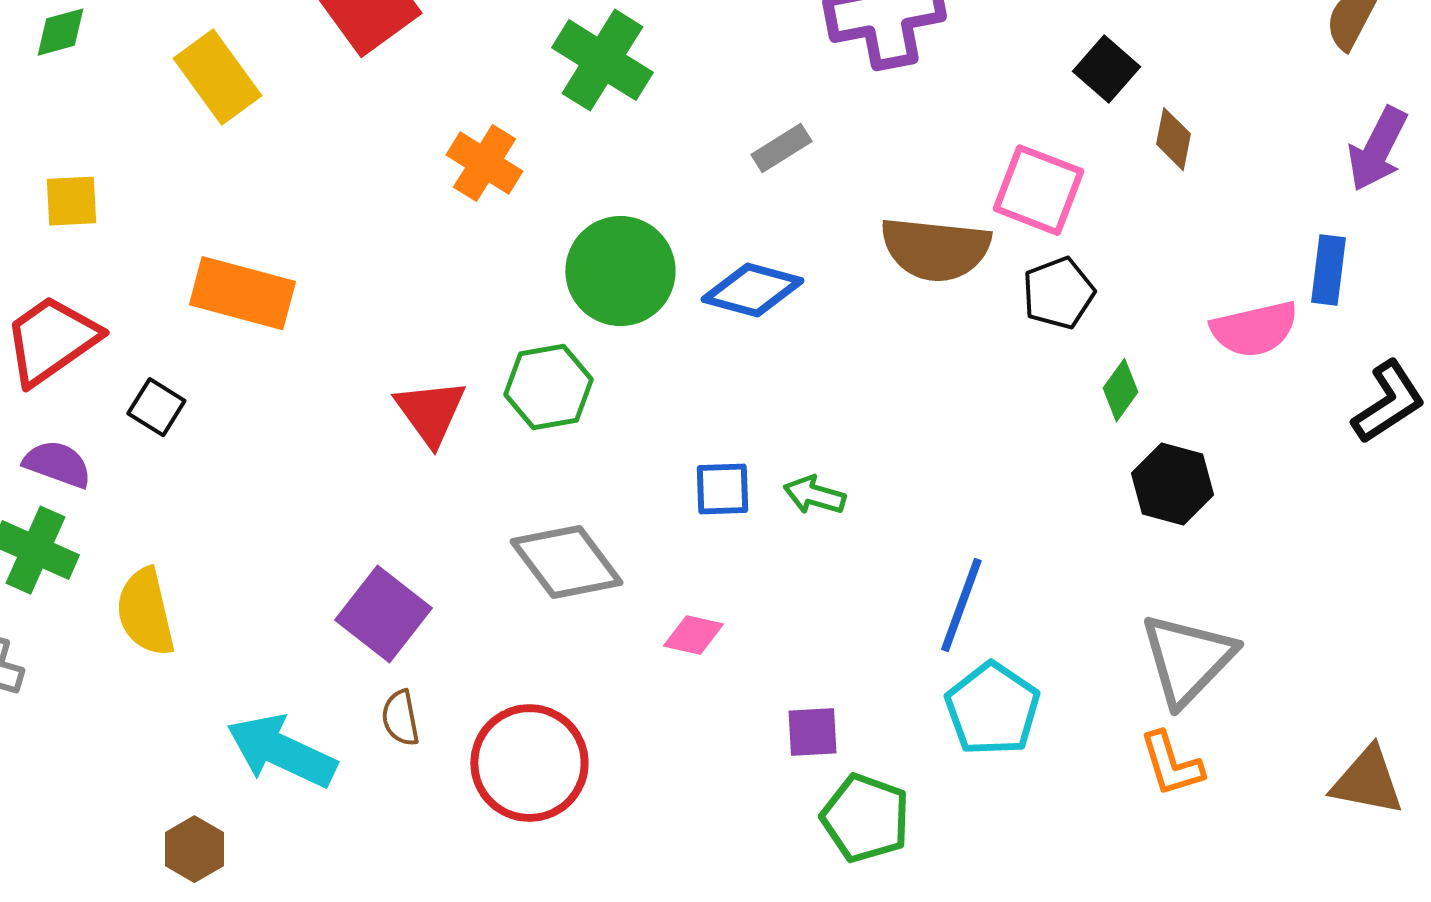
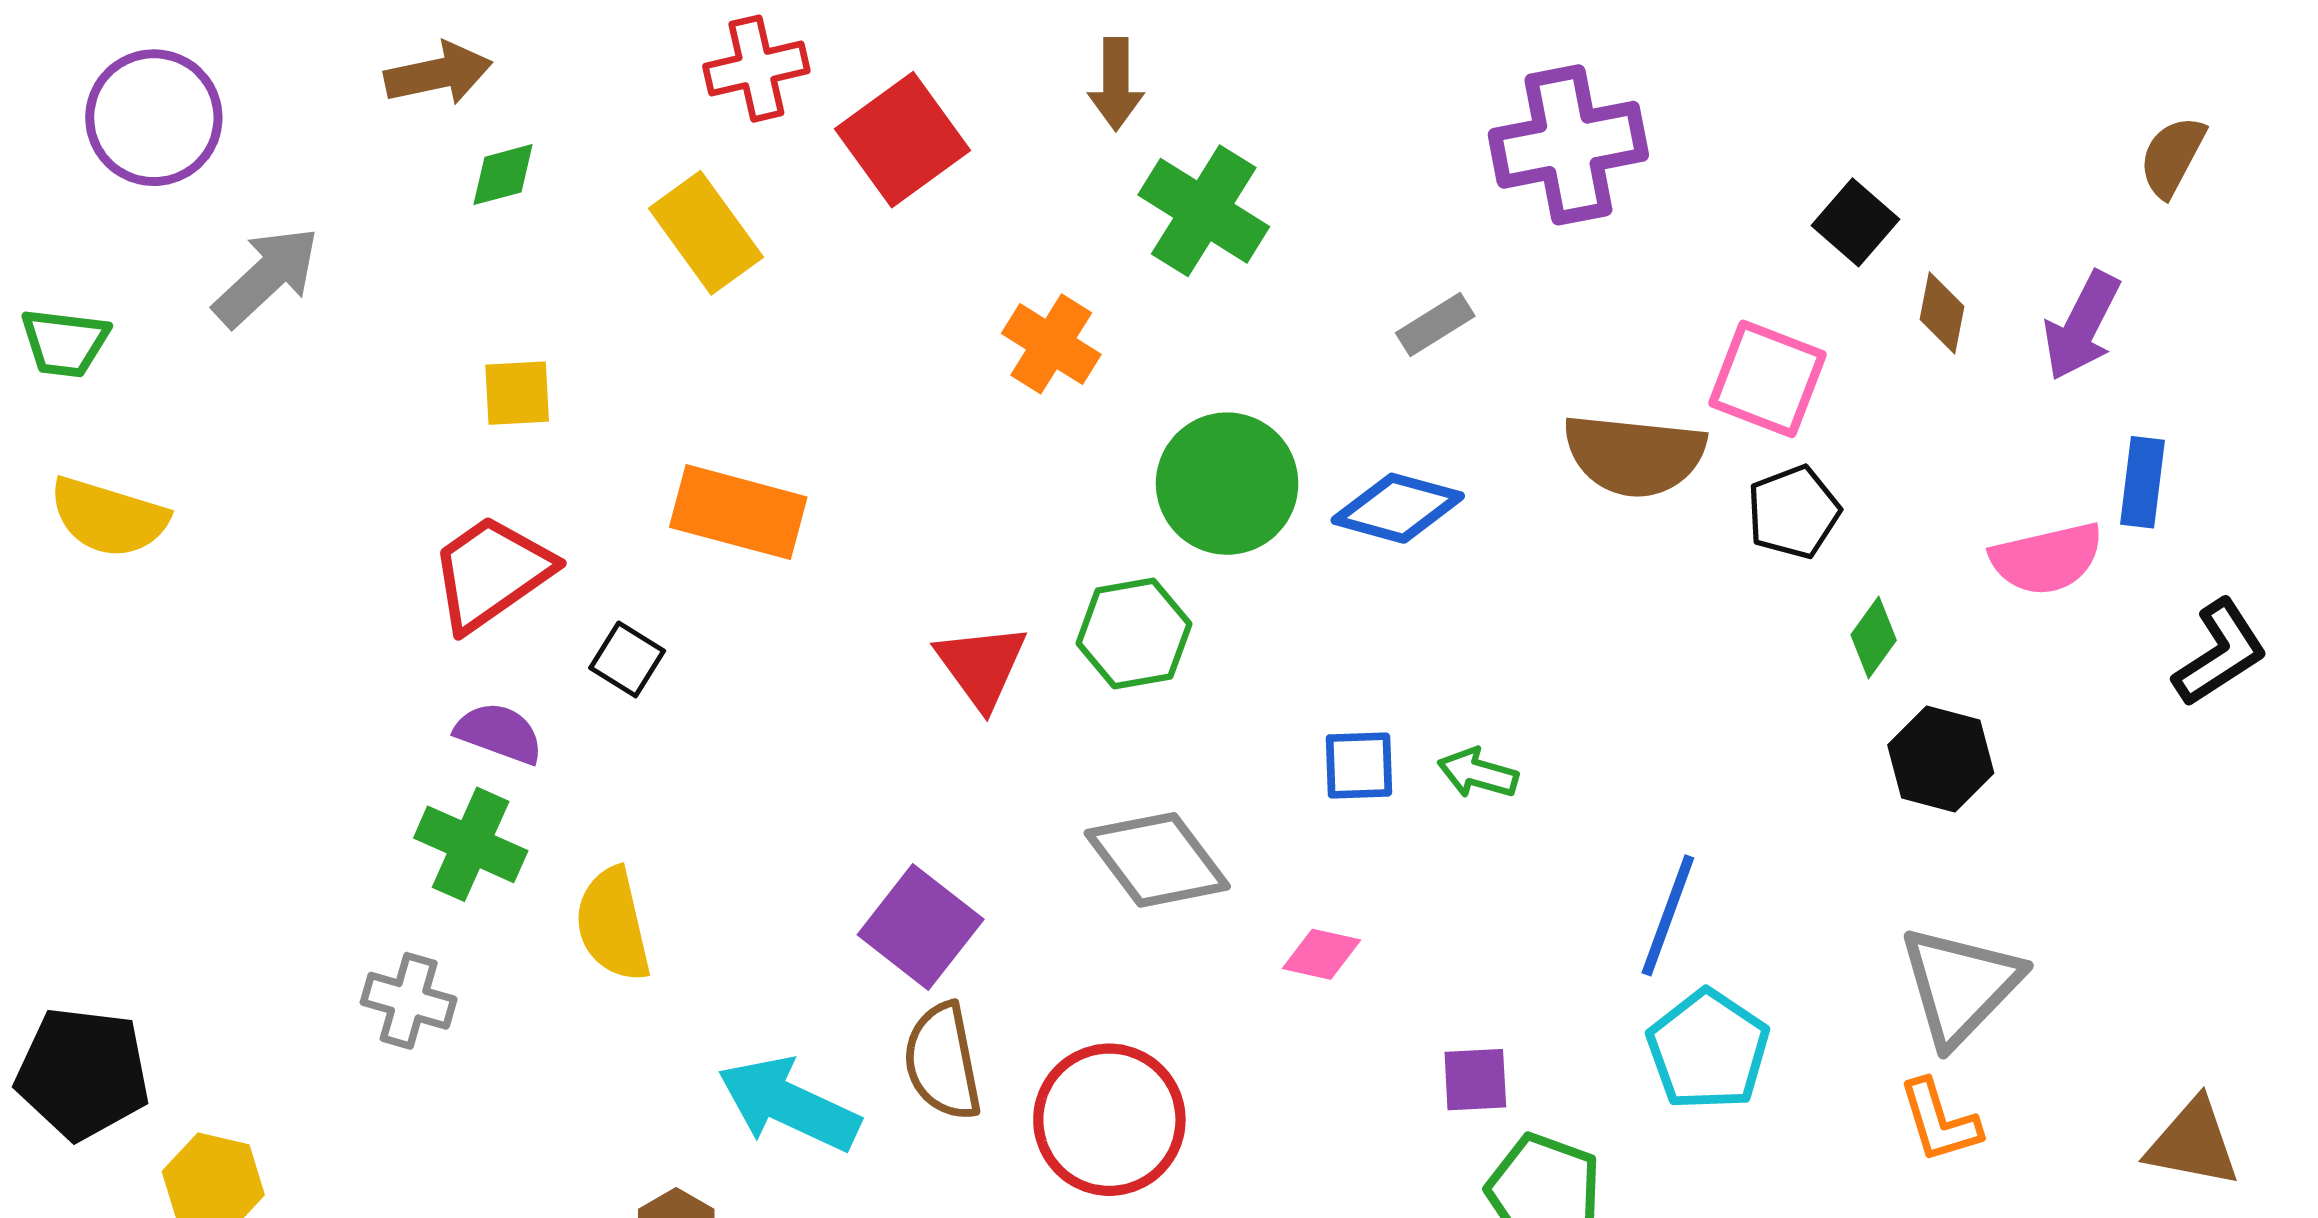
purple arrow: (1377, 149) -> (2082, 326), moved
brown semicircle: (400, 718) -> (943, 1062), size x1.6

